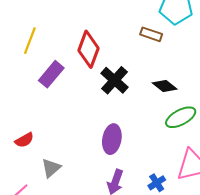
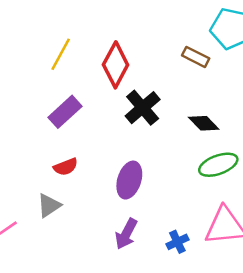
yellow line: (30, 41) -> (61, 54), moved
purple rectangle: (51, 74) -> (65, 112), moved
red semicircle: (24, 140) -> (66, 167), moved

